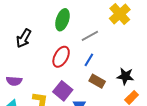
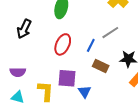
gray line: (90, 36) -> (110, 33), moved
purple square: (63, 91) -> (67, 78), turned -30

